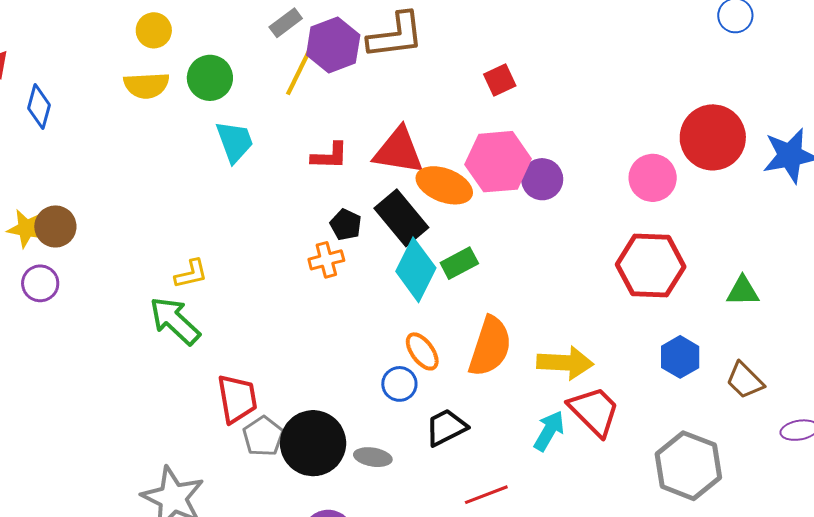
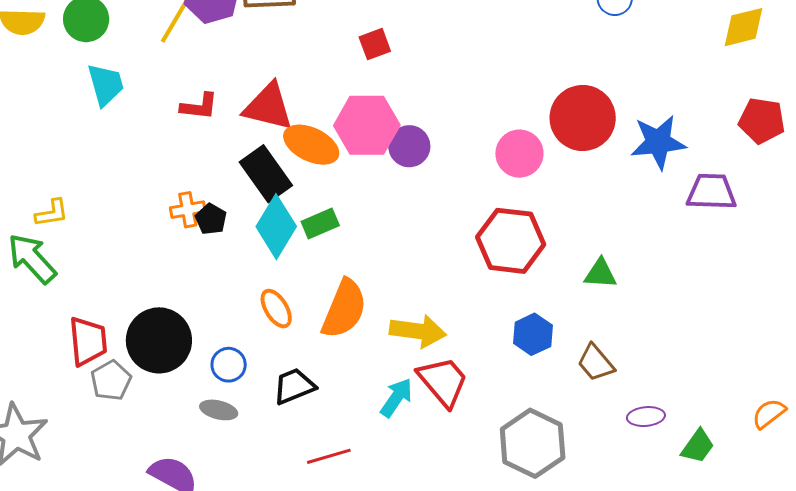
black pentagon: (346, 225) -> (211, 219), moved
blue circle: (399, 384) -> (229, 365), moved
black circle: (313, 443) -> (159, 340), moved

